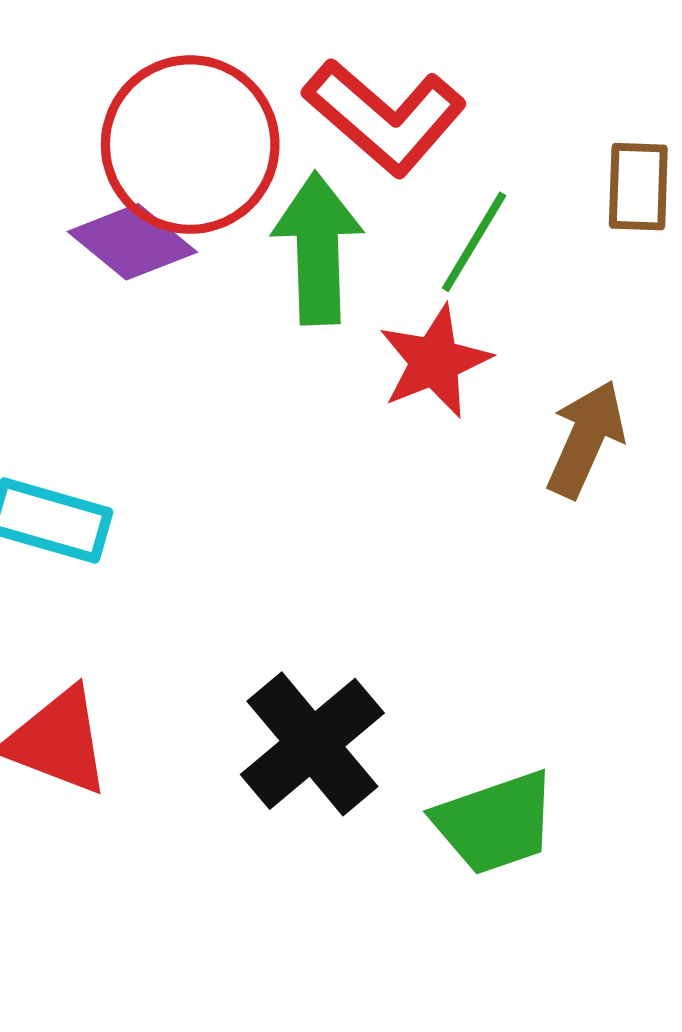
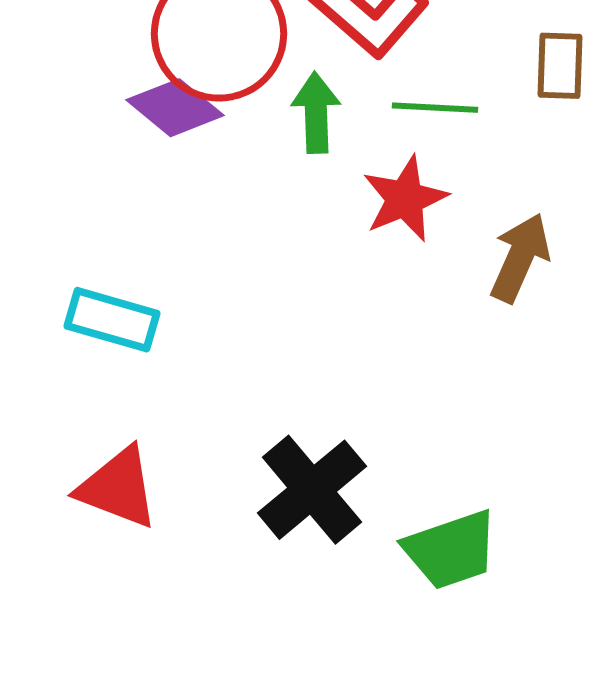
green line: (474, 242) -> (435, 108), turned 62
green arrow: (318, 248) -> (316, 113), size x0.7

